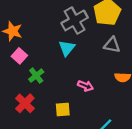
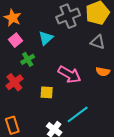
cyan triangle: (67, 48) -> (46, 38), moved
pink arrow: (85, 86) -> (69, 74), size x1.6

